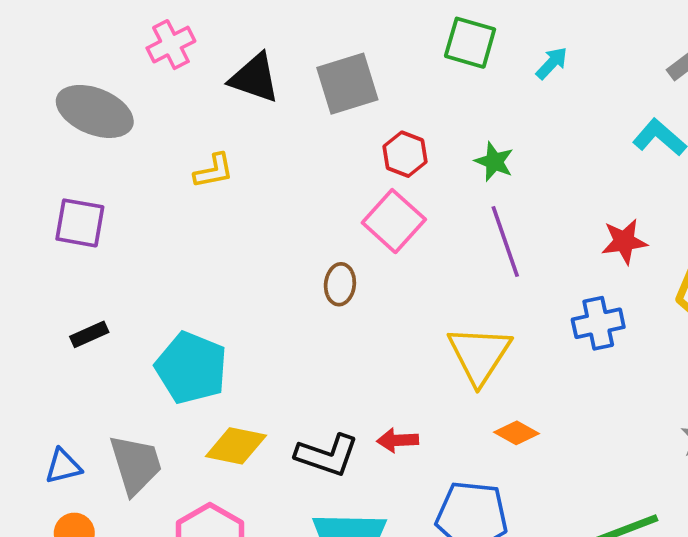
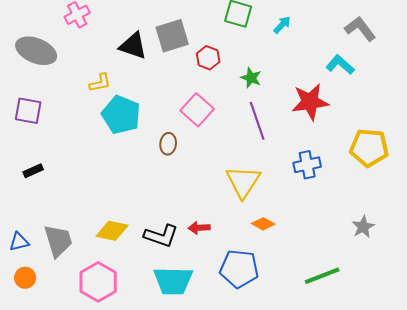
black triangle: (255, 78) -> (133, 46), moved
red hexagon: (405, 154) -> (208, 58), moved
red star: (624, 242) -> (310, 102), moved, size x1.5
cyan pentagon: (191, 368) -> (121, 115), moved

